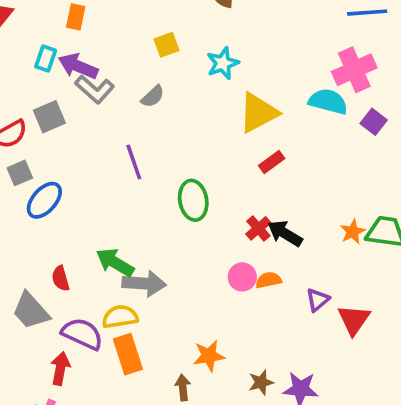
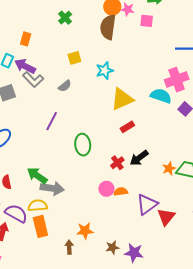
purple line: (134, 162) -> (52, 121), turned 42
black arrow: (285, 233) -> (139, 158), moved, turned -72
purple triangle: (318, 300) -> (147, 204), size x1.6

